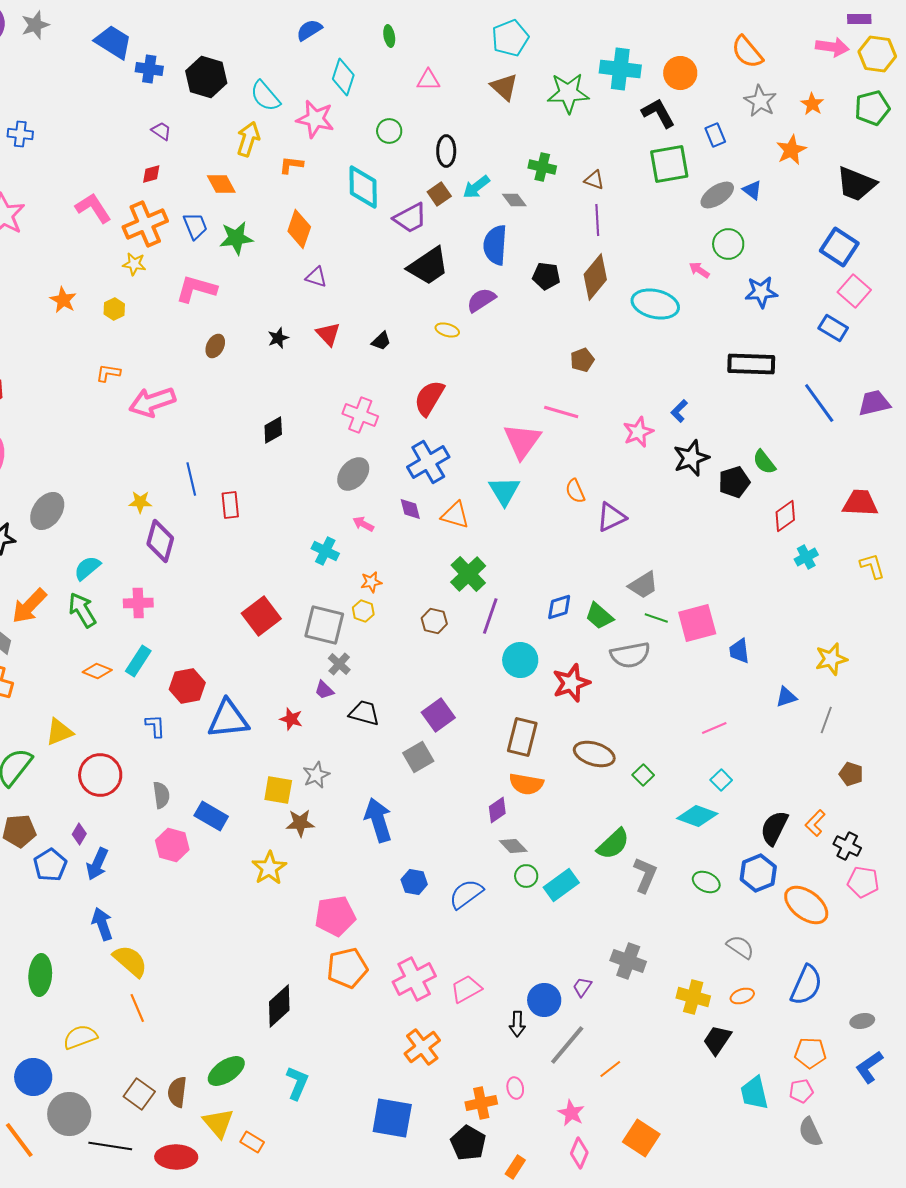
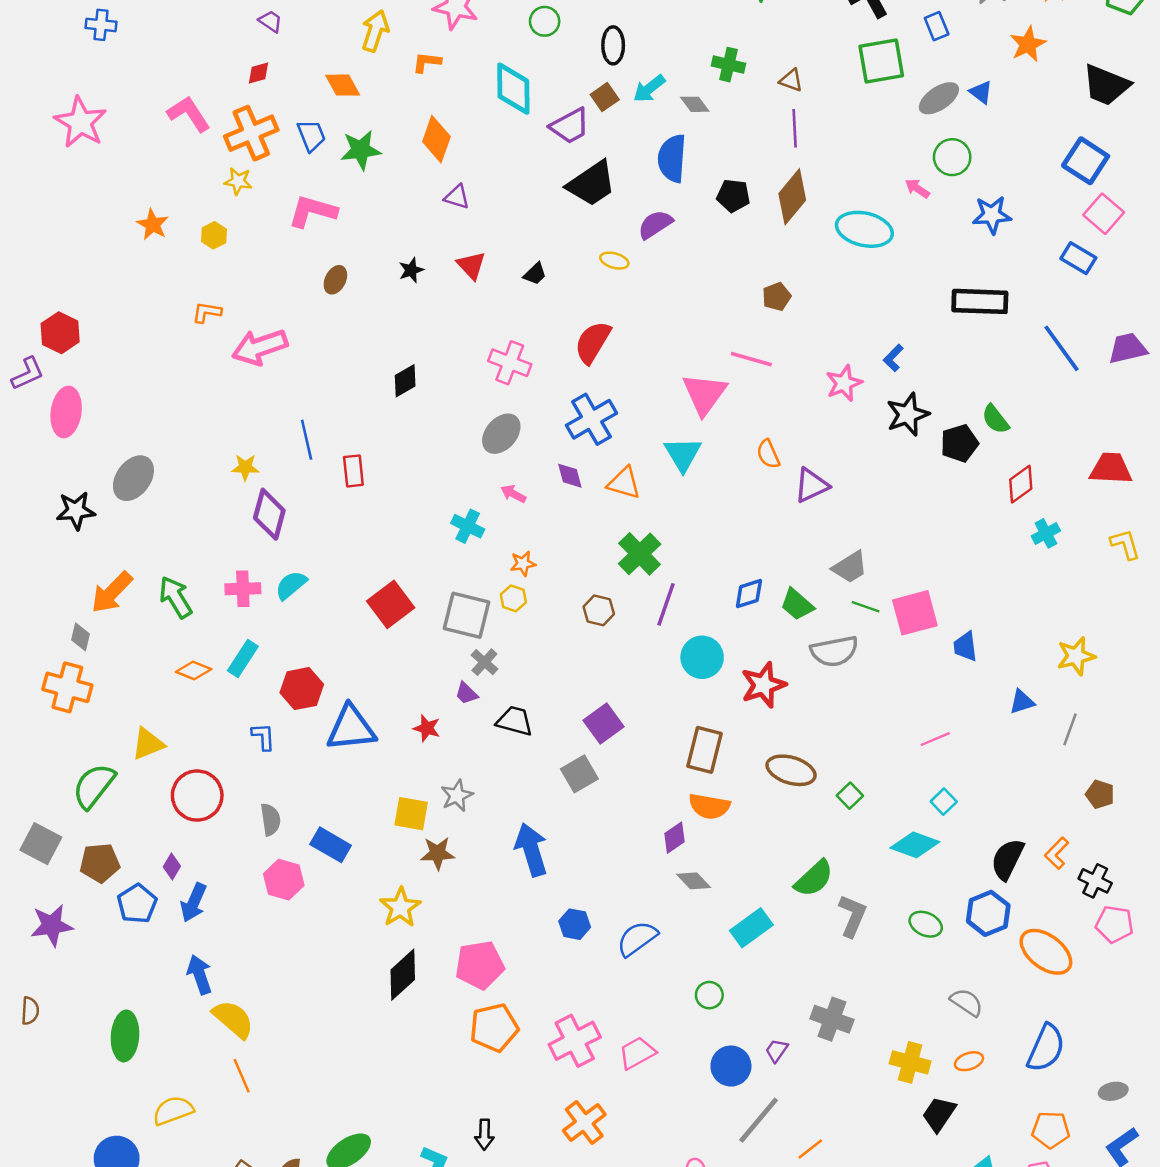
cyan semicircle: (87, 568) -> (291, 585), moved
green circle: (526, 876) -> (709, 995), moved
black diamond: (279, 1006) -> (403, 975), moved
black arrow: (517, 1024) -> (484, 1135), moved

